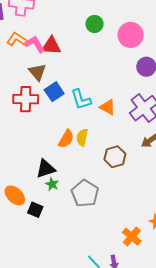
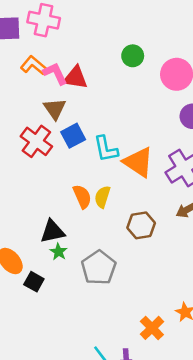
red cross: (26, 99) -> (36, 141), turned 30
orange triangle: (108, 107) -> (138, 162), size x1.5
orange semicircle: (66, 139) -> (82, 197), turned -60

